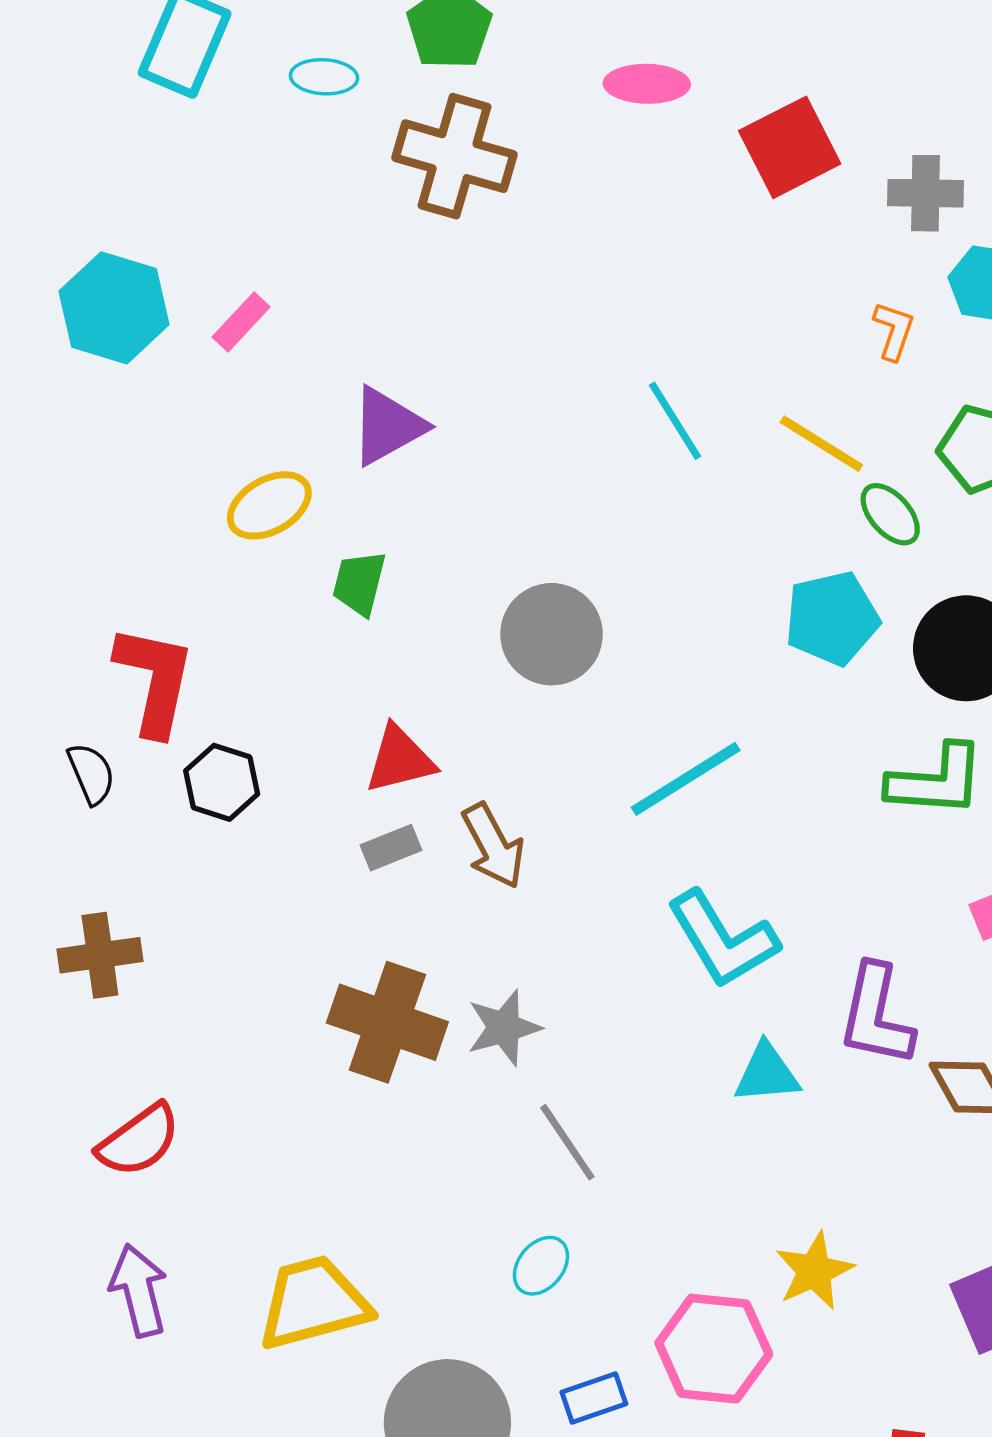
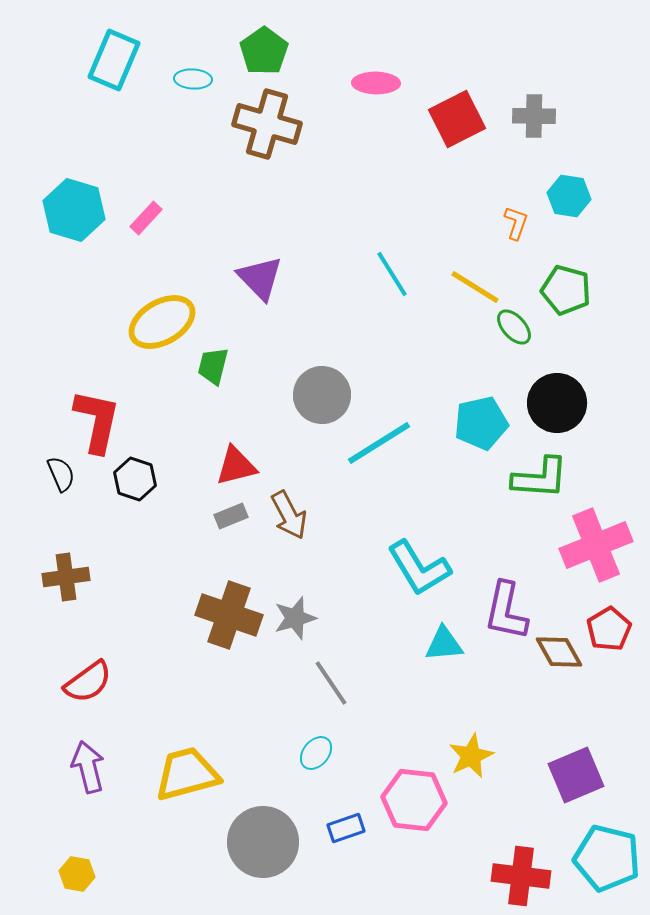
gray cross: (925, 193) -> (534, 116), moved
purple triangle: (387, 426) -> (260, 278), moved, turned -45
yellow ellipse: (269, 505) -> (162, 322), size x1.4
cyan pentagon: (832, 618) -> (481, 423), moved
cyan line: (686, 779) -> (379, 443), moved

